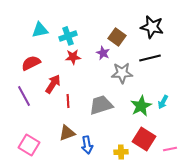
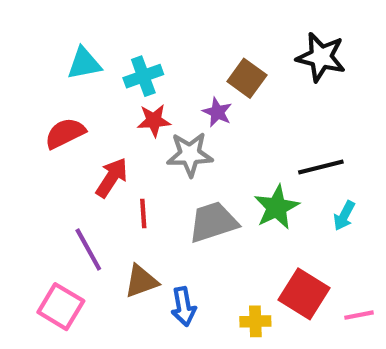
black line: (150, 58) -> (321, 167), moved
gray star: (122, 73) -> (190, 154), moved
purple line: (24, 96) -> (88, 249), moved
green star: (141, 106) -> (277, 207), moved

